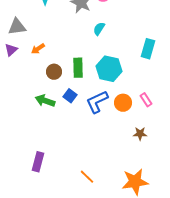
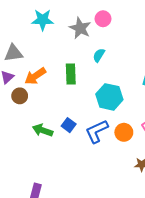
orange arrow: (38, 49) -> (35, 76), size x1.5
green rectangle: (78, 68) -> (71, 74), moved
brown circle: (54, 72) -> (20, 96), moved

